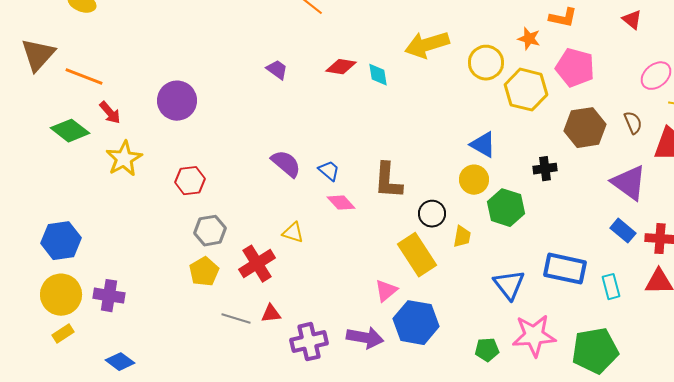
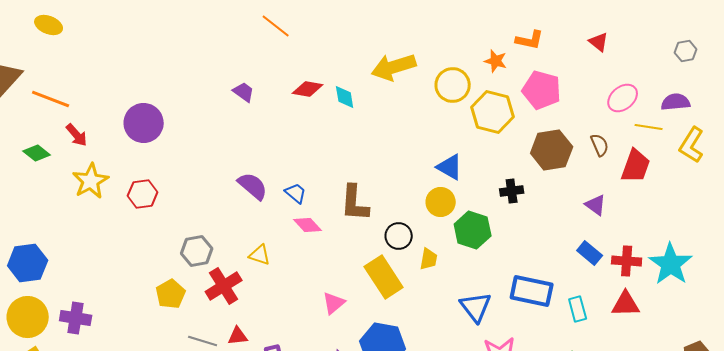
green diamond: (70, 131) -> (37, 153), size x0.7
red hexagon: (190, 181) -> (143, 194), moved
purple triangle: (629, 183) -> (596, 205), size x0.6
gray hexagon: (210, 231) -> (197, 251), moved
pink triangle: (386, 291) -> (334, 303), moved

